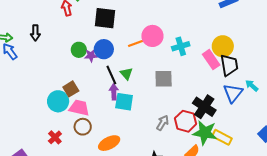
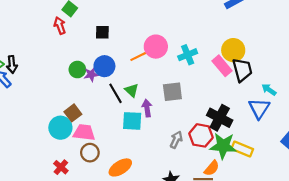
black square: (105, 18) -> (102, 32), size x0.6
black arrow: (35, 33) -> (12, 64), moved
purple arrow: (114, 92) -> (147, 108), moved
blue triangle: (233, 93) -> (259, 108), moved

